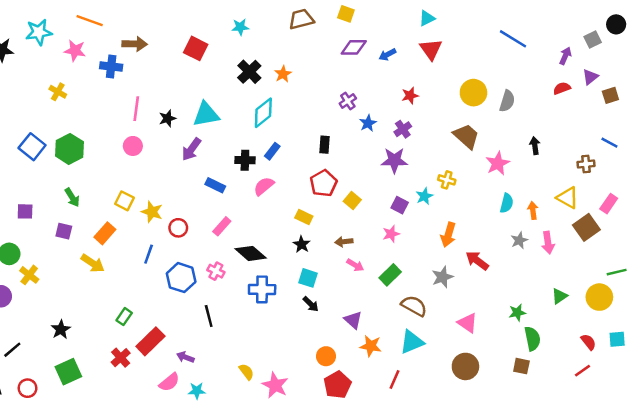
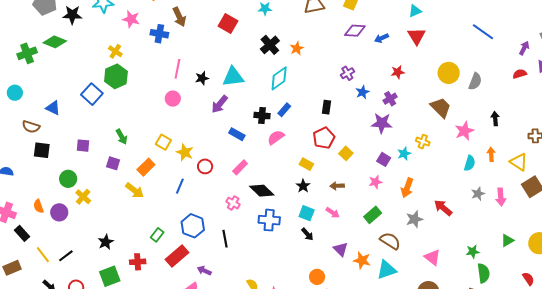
brown arrow: (135, 44) -> (179, 17), turned 60
green hexagon: (69, 149) -> (116, 76), moved
orange arrow: (533, 210) -> (491, 154), moved
orange arrow: (448, 235) -> (407, 188), moved
pink arrow: (355, 265) -> (333, 213), moved
blue hexagon: (181, 278) -> (193, 226), moved
orange star: (371, 346) -> (362, 260), moved
red cross: (121, 358) -> (138, 262), moved, turned 35

